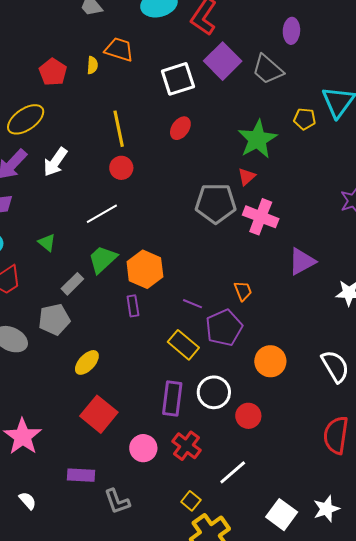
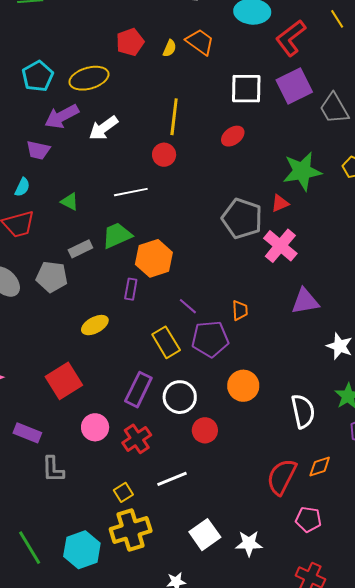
green triangle: (47, 243) -> (70, 202), turned -30
yellow ellipse: (87, 362) -> (95, 325), moved

